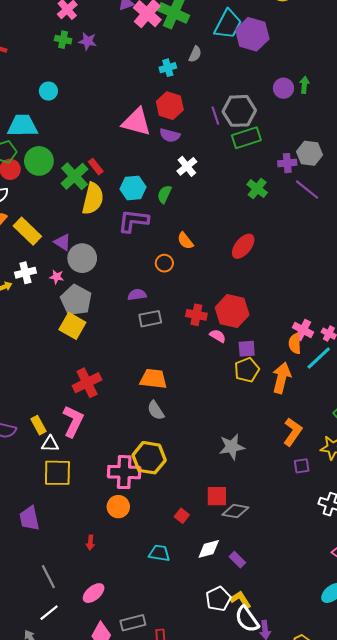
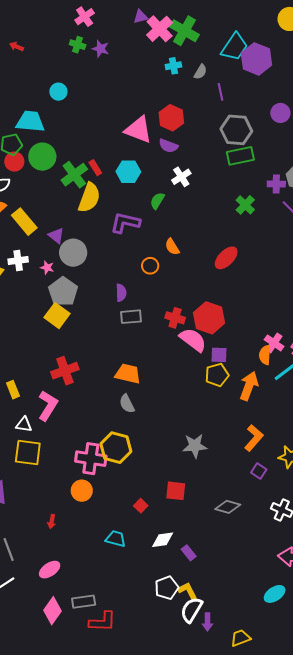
cyan cross: (168, 68) -> (173, 66), moved
purple line: (215, 116) -> (220, 92), moved
cyan hexagon: (133, 188) -> (128, 172), moved
purple semicircle: (137, 295) -> (121, 293), turned 90
pink semicircle: (218, 336) -> (193, 340), size x1.8
yellow rectangle: (39, 425) -> (13, 390), moved
purple square: (302, 466) -> (259, 471), turned 35
gray diamond: (235, 511) -> (228, 507), moved
white semicircle: (247, 619) -> (192, 610), turned 60

